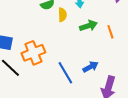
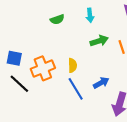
yellow semicircle: (62, 15) -> (73, 65), moved

